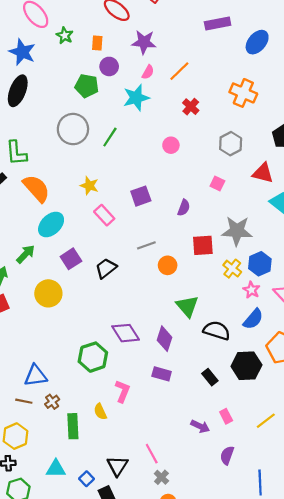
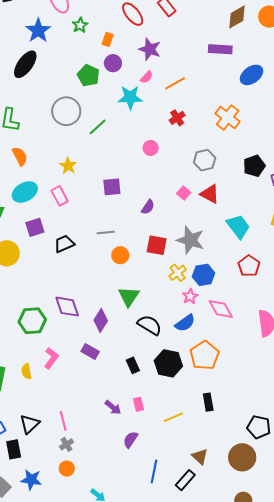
red triangle: (263, 173) -> (210, 194), moved
orange semicircle: (36, 188) -> (20, 156), size x0.7
pink rectangle: (104, 215) -> (60, 196), moved

